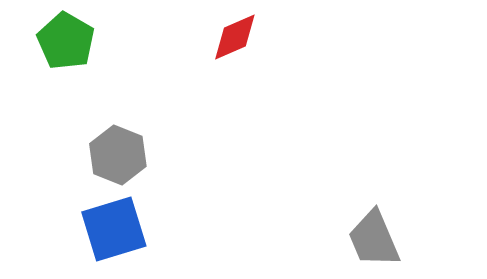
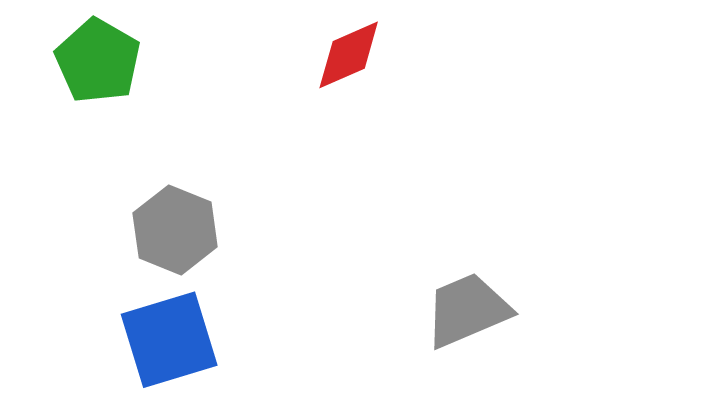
gray trapezoid: (374, 239) -> (467, 310), moved, turned 90

